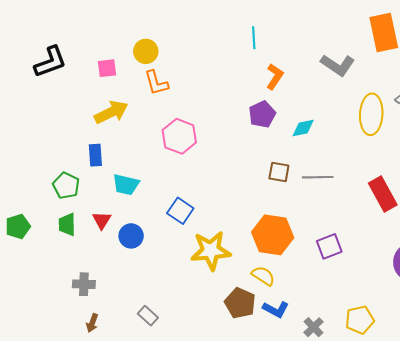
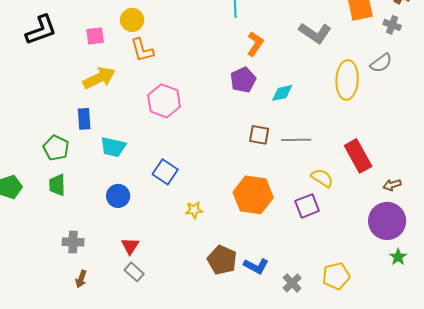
red triangle: (102, 220) -> (130, 246), moved
yellow star: (211, 251) -> (194, 210), size x0.5
yellow semicircle: (263, 276) -> (322, 178), moved

